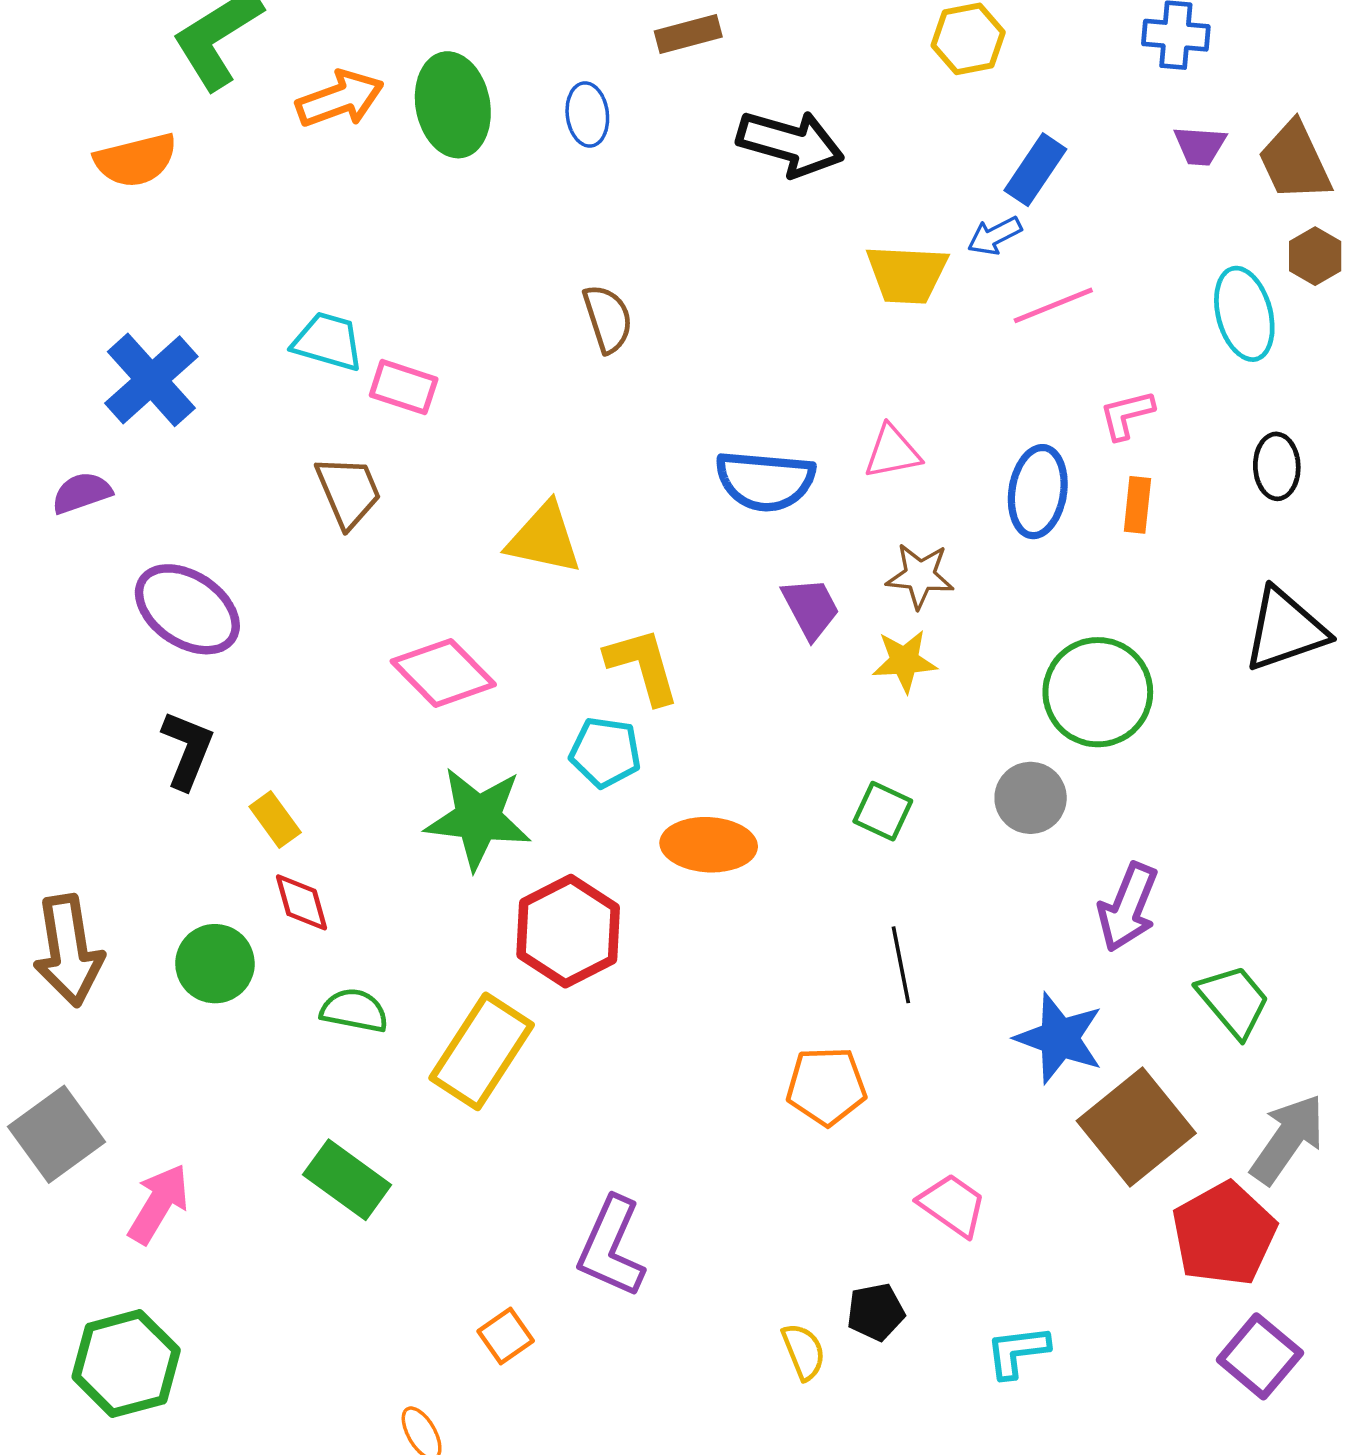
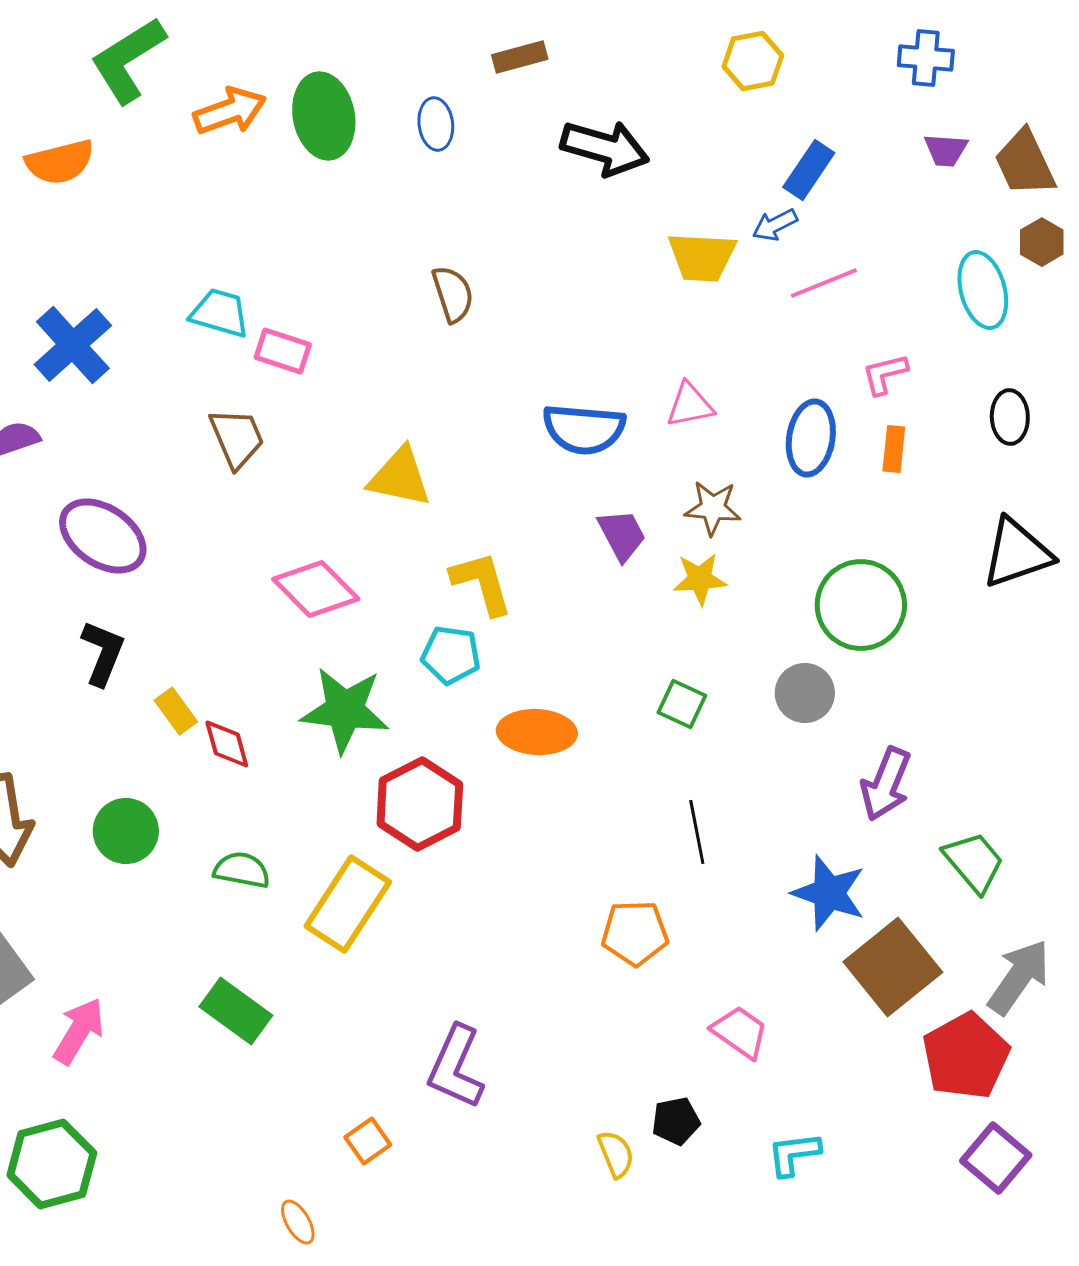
red diamond: (301, 902) -> (227, 744), moved

